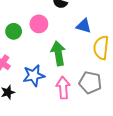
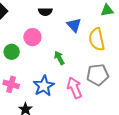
blue triangle: (84, 26) -> (74, 25), turned 49
green arrow: (58, 53) -> (59, 58), size x0.6

